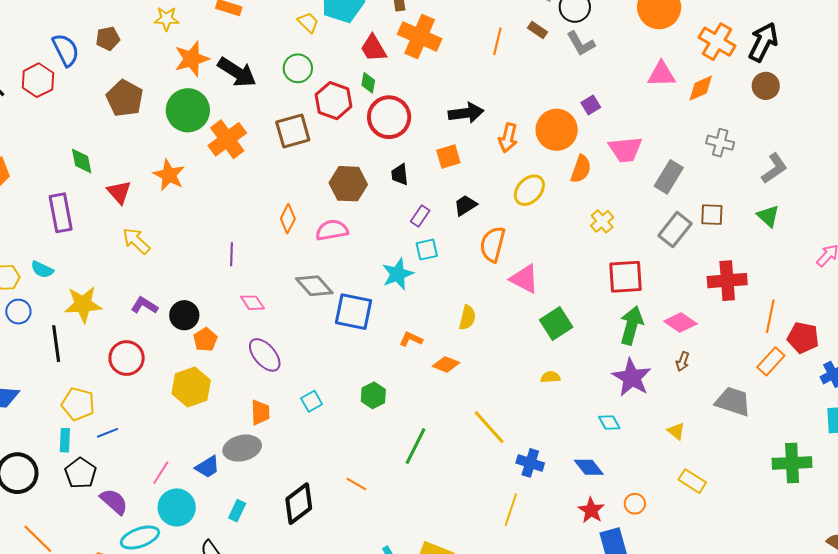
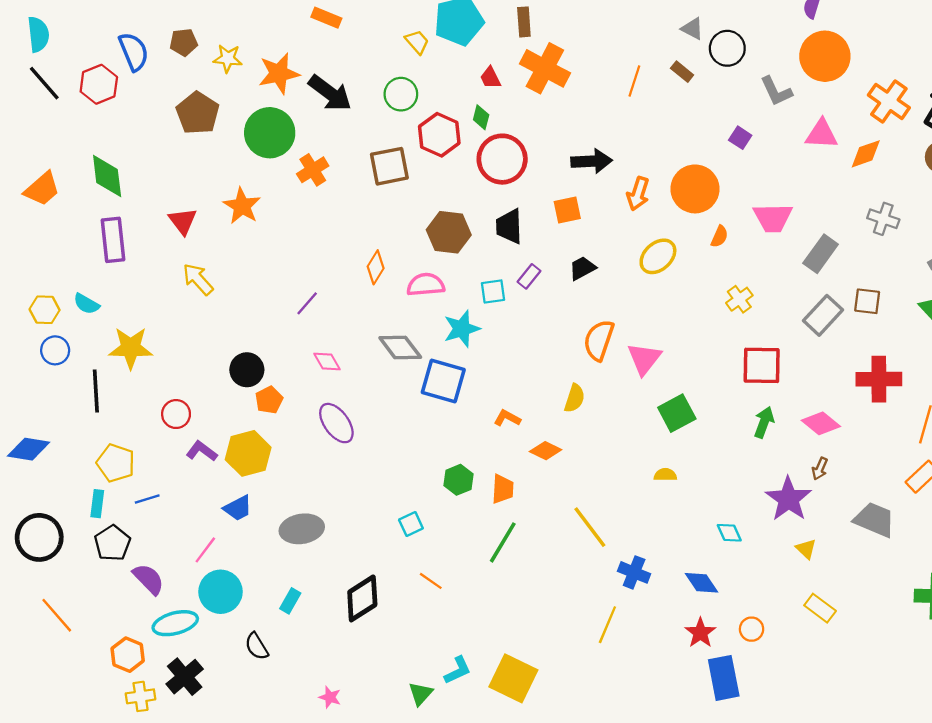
yellow star: (166, 19) -> (228, 58), moved
gray L-shape: (581, 44) -> (776, 91), moved
red trapezoid: (373, 48) -> (490, 78), size x0.7
purple square: (591, 105) -> (740, 138), moved, turned -30
orange cross: (227, 139) -> (313, 170), size x0.7
green diamond: (82, 161) -> (107, 176), moved, size x1.4
orange semicircle: (581, 169) -> (719, 237), size x0.7
black trapezoid: (400, 175) -> (509, 226), size x1.4
orange semicircle: (493, 244) -> (599, 340), moved
cyan square: (427, 250) -> (493, 292), moved
purple line: (232, 254) -> (307, 303), turned 35
cyan star: (398, 274) -> (462, 329), moved
pink triangle: (524, 279) -> (644, 359), turned 36
purple L-shape: (144, 305) -> (202, 451), moved
green arrow: (632, 325) -> (764, 422), size x0.7
red circle: (127, 358) -> (176, 414), size x0.7
purple star: (632, 378) -> (788, 499), moved
cyan square: (312, 401) -> (411, 524), moved
orange trapezoid: (260, 412) -> (503, 489), moved
blue trapezoid: (208, 467) -> (238, 508), moved

